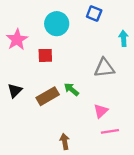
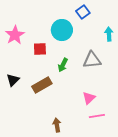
blue square: (94, 13) -> (83, 12), turned 32
cyan circle: (57, 24) -> (62, 30), moved
green arrow: (71, 89) -> (63, 65), moved, turned -104

